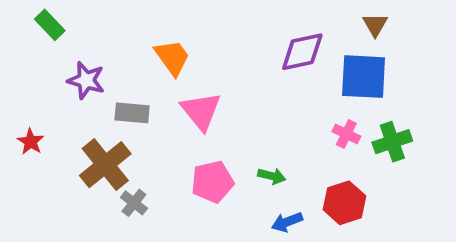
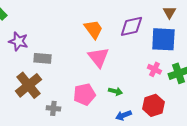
orange trapezoid: (172, 57) -> (93, 29), moved
pink triangle: (201, 111) -> (98, 57), moved
gray cross: (134, 203) -> (53, 108), moved, turned -32

